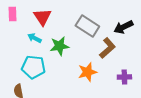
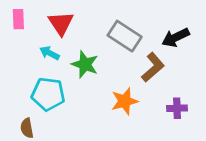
green star: (59, 46) -> (85, 64), turned 30

